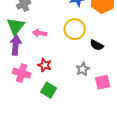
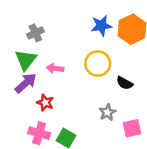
purple arrow: (16, 45) -> (26, 83), turned 42
red star: (45, 65) -> (45, 103), moved
pink cross: (22, 73) -> (39, 133), moved

